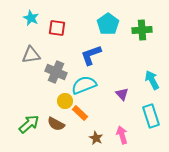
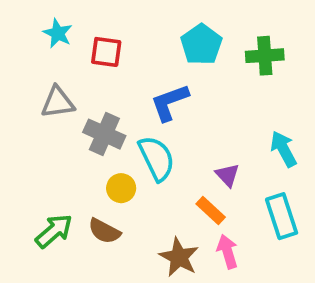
cyan semicircle: (84, 85) -> (157, 158), turned 85
orange rectangle: (80, 113) -> (211, 211), moved
brown star: (96, 138) -> (179, 257), size x1.5

